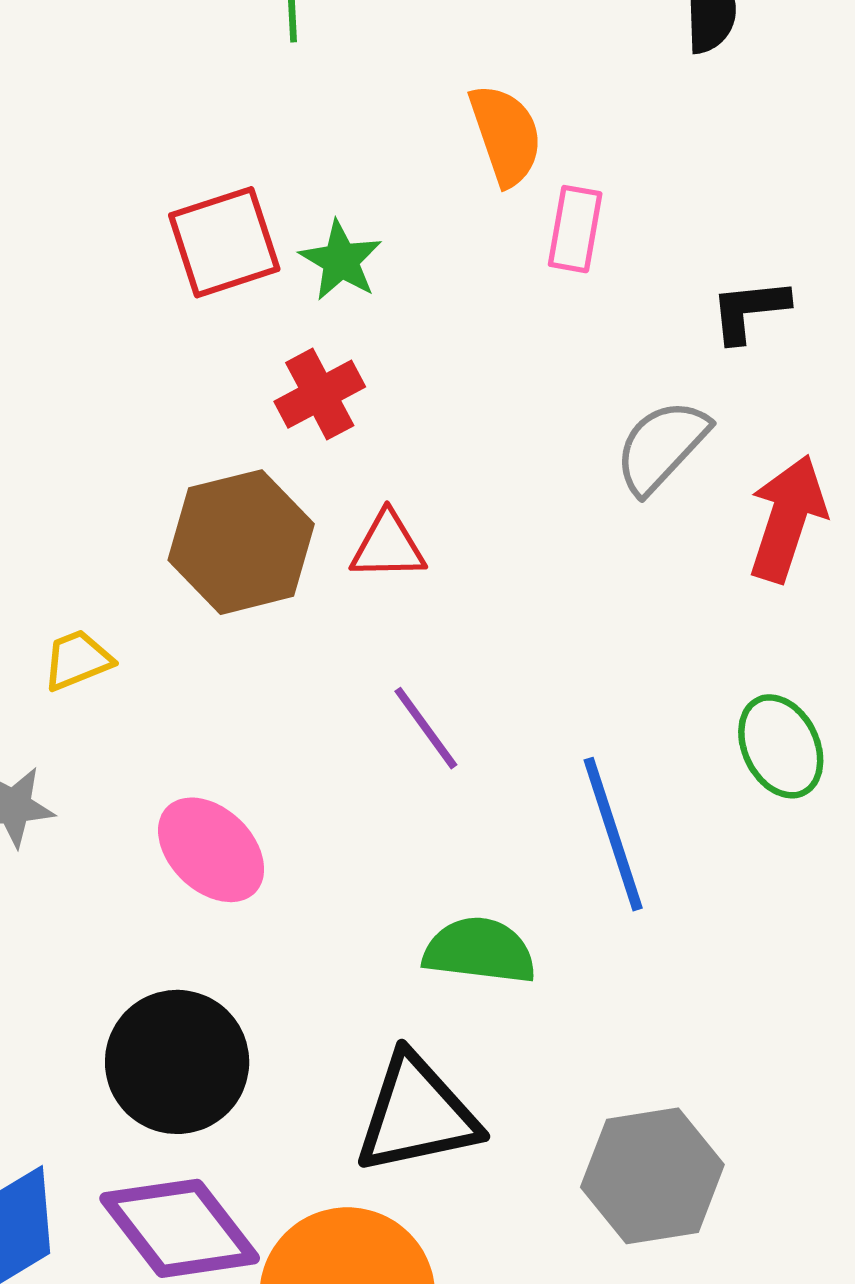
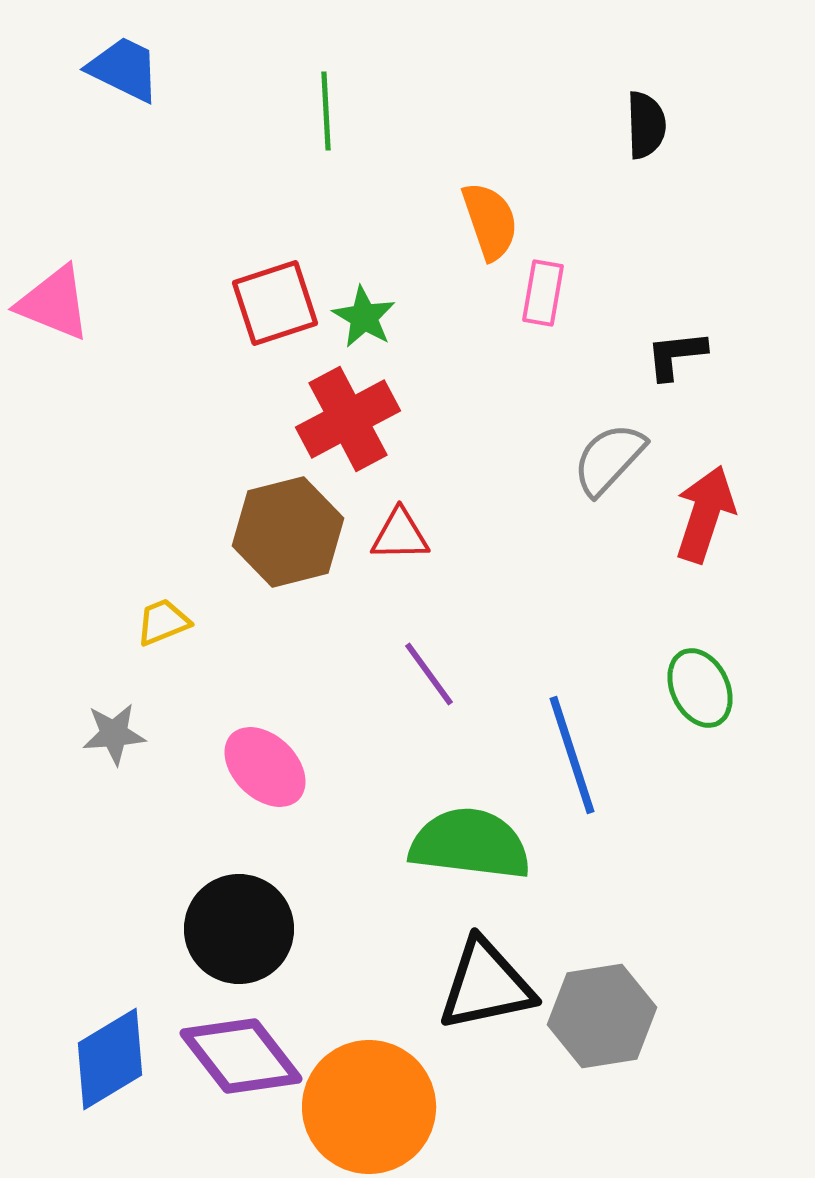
red cross: (320, 394) -> (348, 419), size x1.5
green semicircle: (480, 951) -> (470, 844), size x1.4
black triangle: (417, 1114) -> (486, 985), moved

